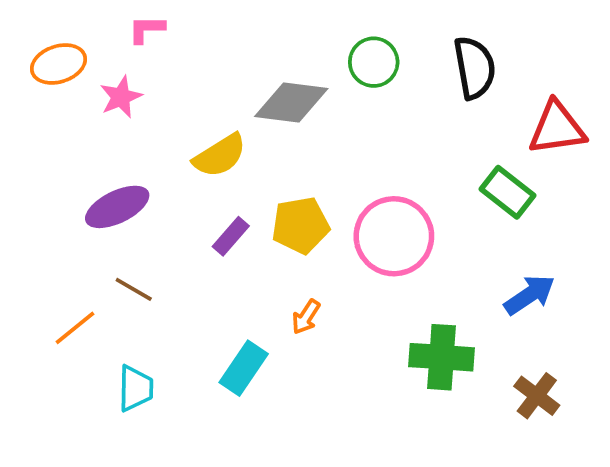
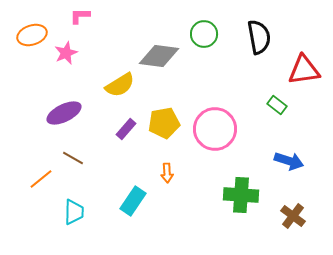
green rectangle: (507, 192) -> (277, 105), size x0.7
blue arrow: (529, 295) -> (289, 161), turned 52
orange arrow: (306, 317) -> (167, 173), turned -36

